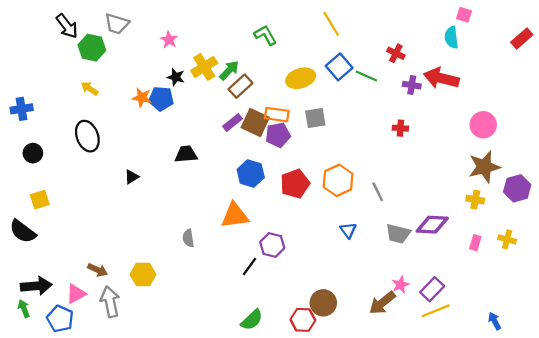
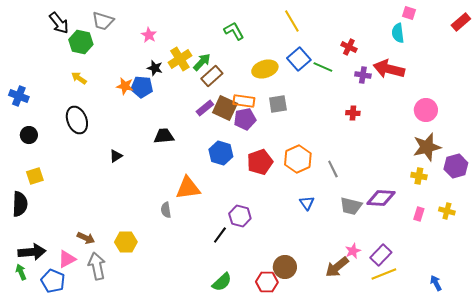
red rectangle: (522, 39) -> (461, 22), moved
blue cross: (22, 109) -> (19, 96), turned 30
orange triangle: (235, 216) -> (188, 188), moved
black semicircle: (23, 231) -> (20, 204), turned -125

